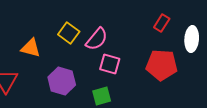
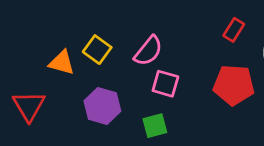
yellow square: (69, 33) -> (97, 50), moved

